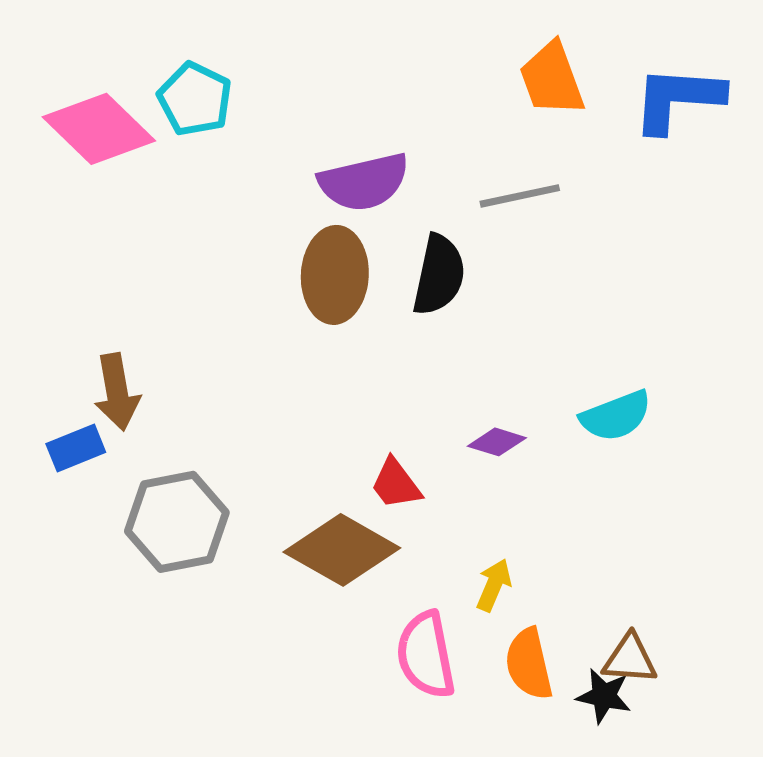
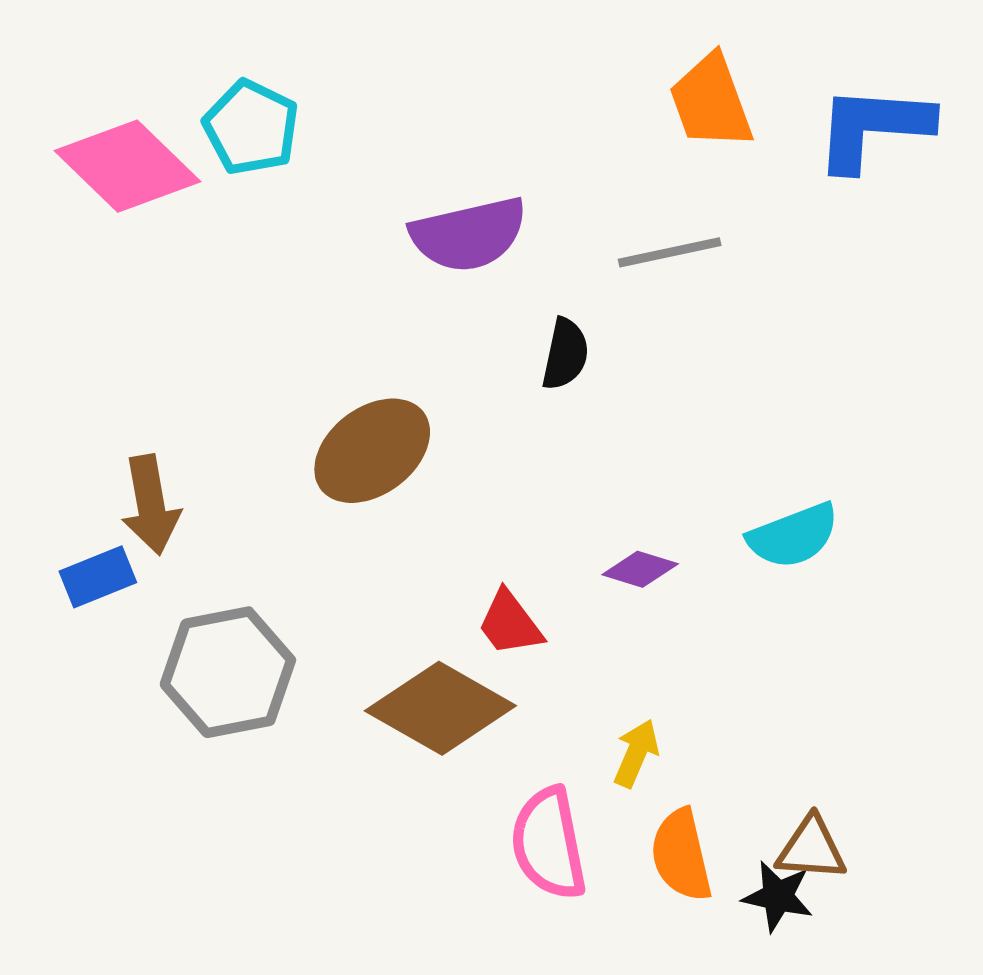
brown ellipse: (335, 275) -> (372, 451), moved, turned 50
black semicircle: (439, 275) -> (565, 354), size x0.7

